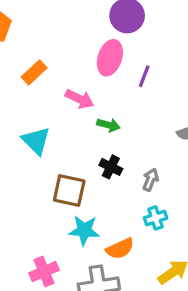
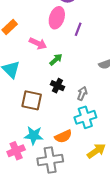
green arrow: (108, 125) -> (56, 60), turned -56
cyan cross: (156, 218) -> (85, 117), size x1.5
cyan star: (84, 230) -> (34, 135), moved

